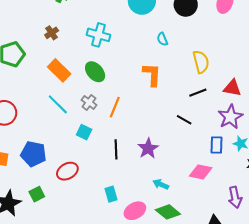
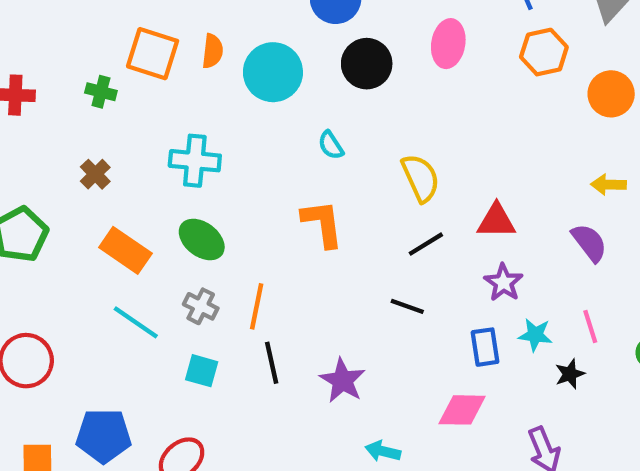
purple star: (230, 117) -> (503, 283), size x0.7
black line: (116, 149) -> (272, 363), moved

